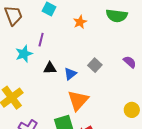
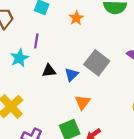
gray square: (95, 65) -> (97, 63), size x1.6
orange triangle: (78, 100) -> (83, 102), size x0.7

